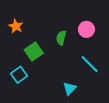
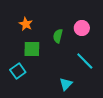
orange star: (16, 26) -> (26, 24), moved
green square: (34, 52) -> (32, 49), turned 36

